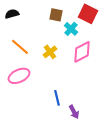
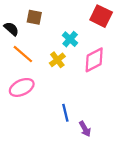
black semicircle: (12, 14) -> (11, 29), moved, turned 56
brown square: (56, 15) -> (34, 17), moved
cyan cross: (71, 29) -> (70, 39), moved

